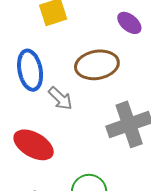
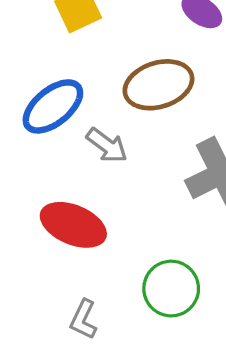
blue ellipse: (30, 70) -> (53, 106), turned 69

